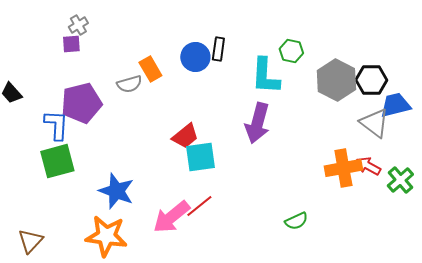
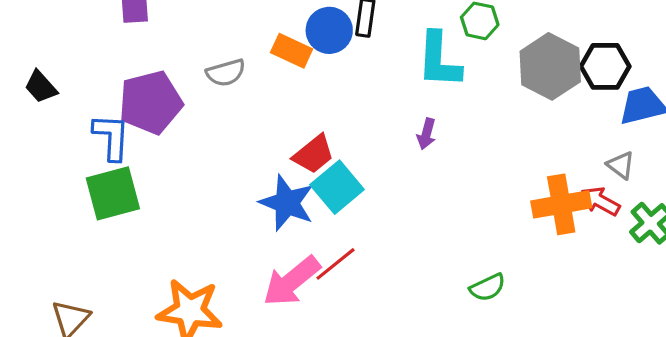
orange rectangle: (150, 69) -> (292, 51), moved, turned -35
purple arrow: (257, 123) -> (426, 134), size x0.5
gray triangle: (374, 123) -> (621, 165), moved, size x0.6
cyan square: (200, 157) -> (337, 187), turned -32
blue star: (116, 191) -> (287, 203), moved

